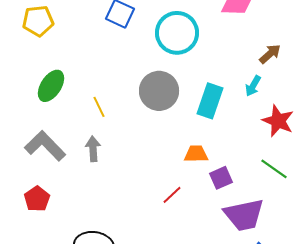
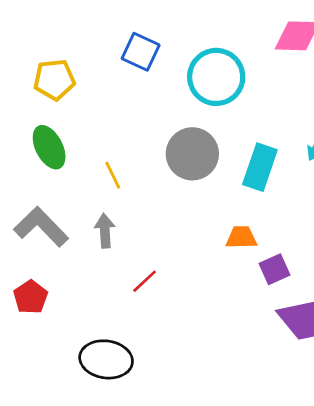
yellow pentagon: (38, 21) -> (54, 80), moved
green ellipse: (51, 86) -> (49, 147), turned -60
red line: (172, 195) -> (145, 281), moved

